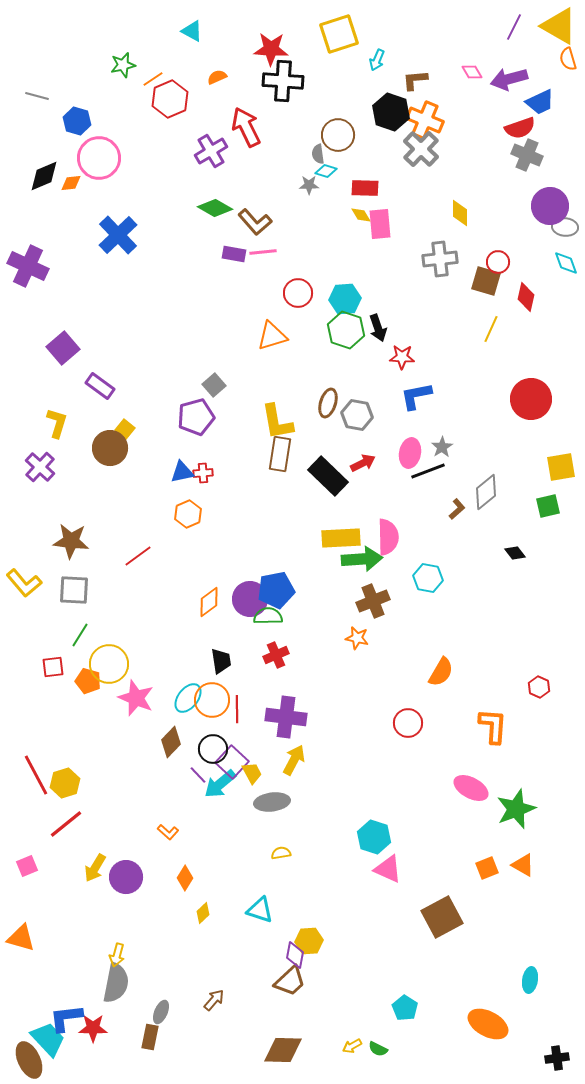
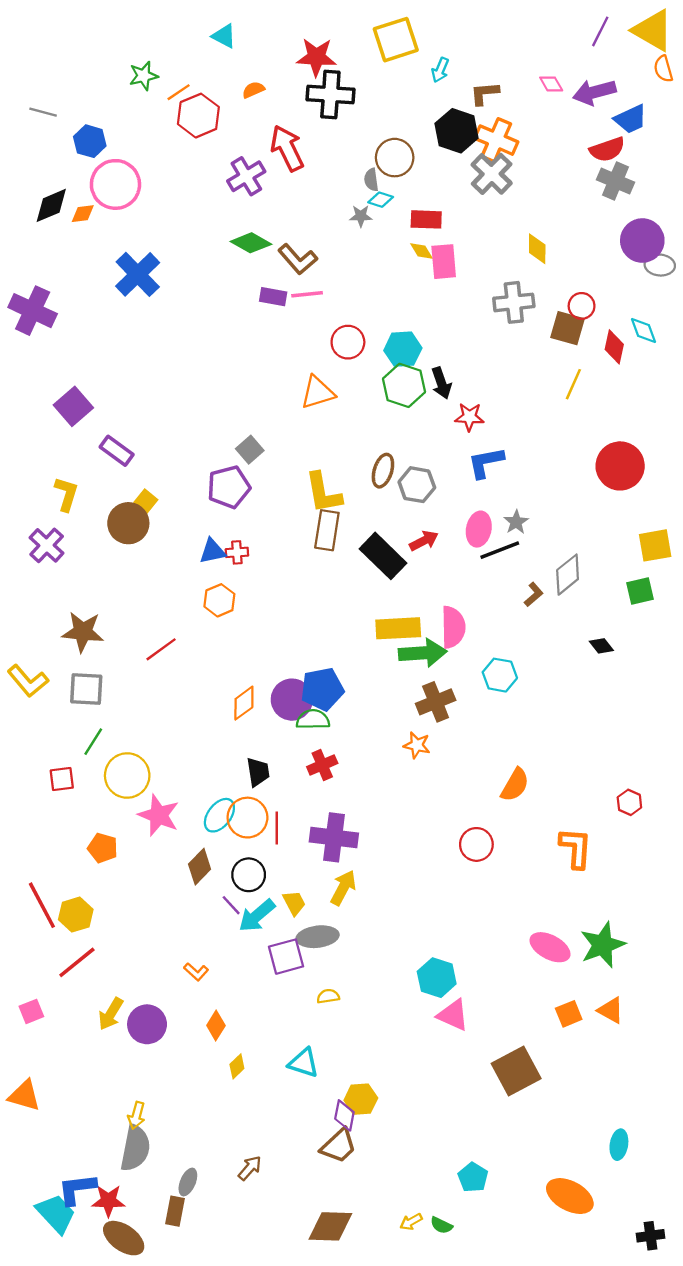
cyan diamond: (566, 263) -> (643, 330), moved
orange pentagon: (88, 681) -> (103, 848), moved
purple square: (232, 762) -> (286, 957), moved, turned 32
pink ellipse: (471, 788) -> (550, 947), moved
brown ellipse: (29, 1060) -> (124, 1238), moved, turned -30

